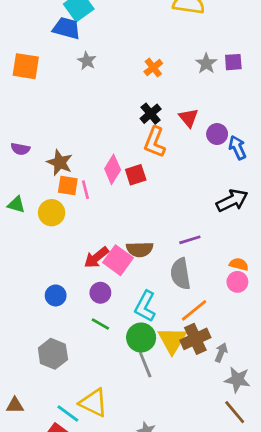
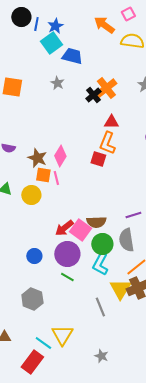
blue trapezoid: (66, 28) -> (72, 56), moved
orange cross: (153, 68) -> (106, 88), size x1.5
black cross: (151, 114) -> (93, 95), moved
red triangle: (189, 118) -> (111, 122), moved, turned -49
pink diamond: (113, 169) -> (60, 156), moved
red square: (136, 175) -> (98, 159), moved, turned 35
purple circle: (100, 293) -> (67, 254), size x1.6
green circle: (141, 338) -> (102, 244), moved
yellow triangle: (94, 403) -> (62, 335), turned 35

